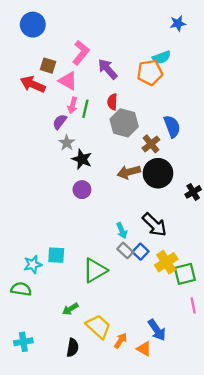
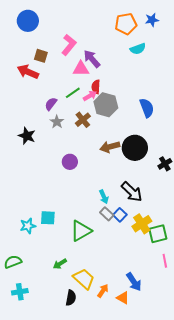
orange pentagon: (150, 73) -> (126, 24), moved
pink triangle: (68, 81) -> (81, 69), moved, turned -30
pink arrow: (73, 105) -> (90, 96), moved, turned -136
green line: (85, 109) -> (73, 93), turned 42
brown cross: (151, 144) -> (83, 120), moved
black star: (82, 159) -> (27, 136), moved
green semicircle: (21, 289) -> (13, 262), moved, turned -30
black semicircle: (73, 348) -> (71, 298), moved

